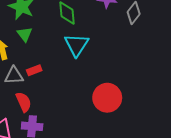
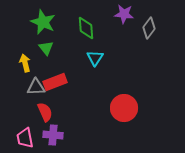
cyan triangle: (77, 45) -> (95, 58), size x0.7
red rectangle: (34, 70) -> (55, 82), size x1.6

